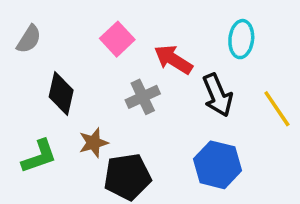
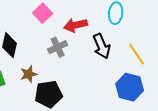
red arrow: (173, 59) -> (76, 25), turned -45
blue hexagon: (217, 165) -> (130, 87), moved

